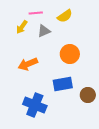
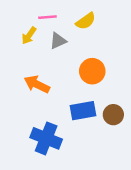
orange arrow: (28, 64) -> (37, 84), turned 48
brown circle: (88, 95) -> (113, 115), moved

